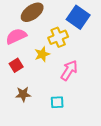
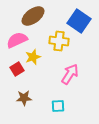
yellow cross: (58, 37) -> (59, 41), turned 30
yellow star: (42, 54) -> (33, 57), moved

